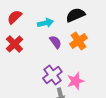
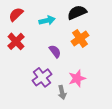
purple semicircle: (55, 42) -> (55, 51), moved
purple cross: (52, 75) -> (42, 77), moved

